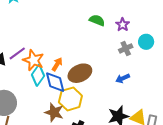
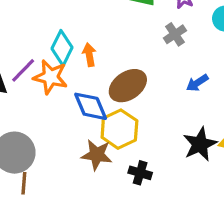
gray cross: (126, 48) -> (175, 34), moved
orange arrow: (57, 64) -> (89, 55), moved, turned -32
cyan diamond: (38, 75) -> (62, 48), moved

